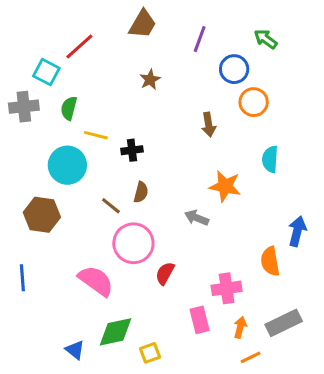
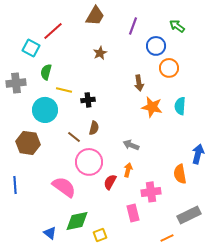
gray cross: (24, 107) -> (16, 83), moved
orange star: (225, 186) -> (152, 107), moved
orange arrow: (240, 327) -> (128, 170), moved

